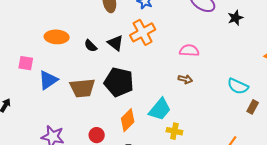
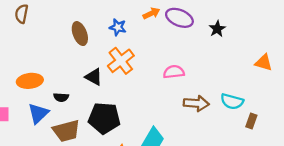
black semicircle: (91, 46) -> (61, 97), moved, turned -32
brown arrow: (185, 79) -> (196, 103), moved, size x1.6
blue triangle: (48, 80) -> (38, 113), moved

